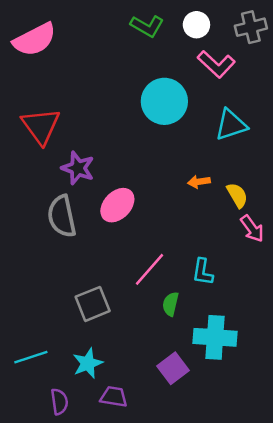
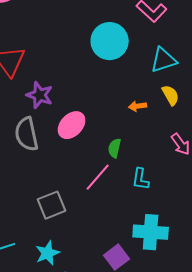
yellow semicircle: (237, 195) -> (171, 95), moved
green semicircle: (171, 304) -> (115, 148), moved

